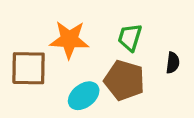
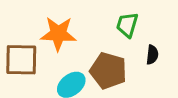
green trapezoid: (130, 37) -> (127, 25), moved

